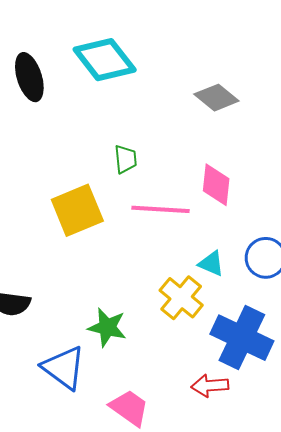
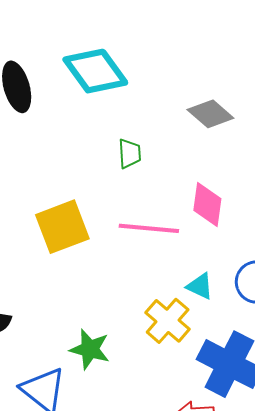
green trapezoid: (126, 159) -> (130, 154), moved

